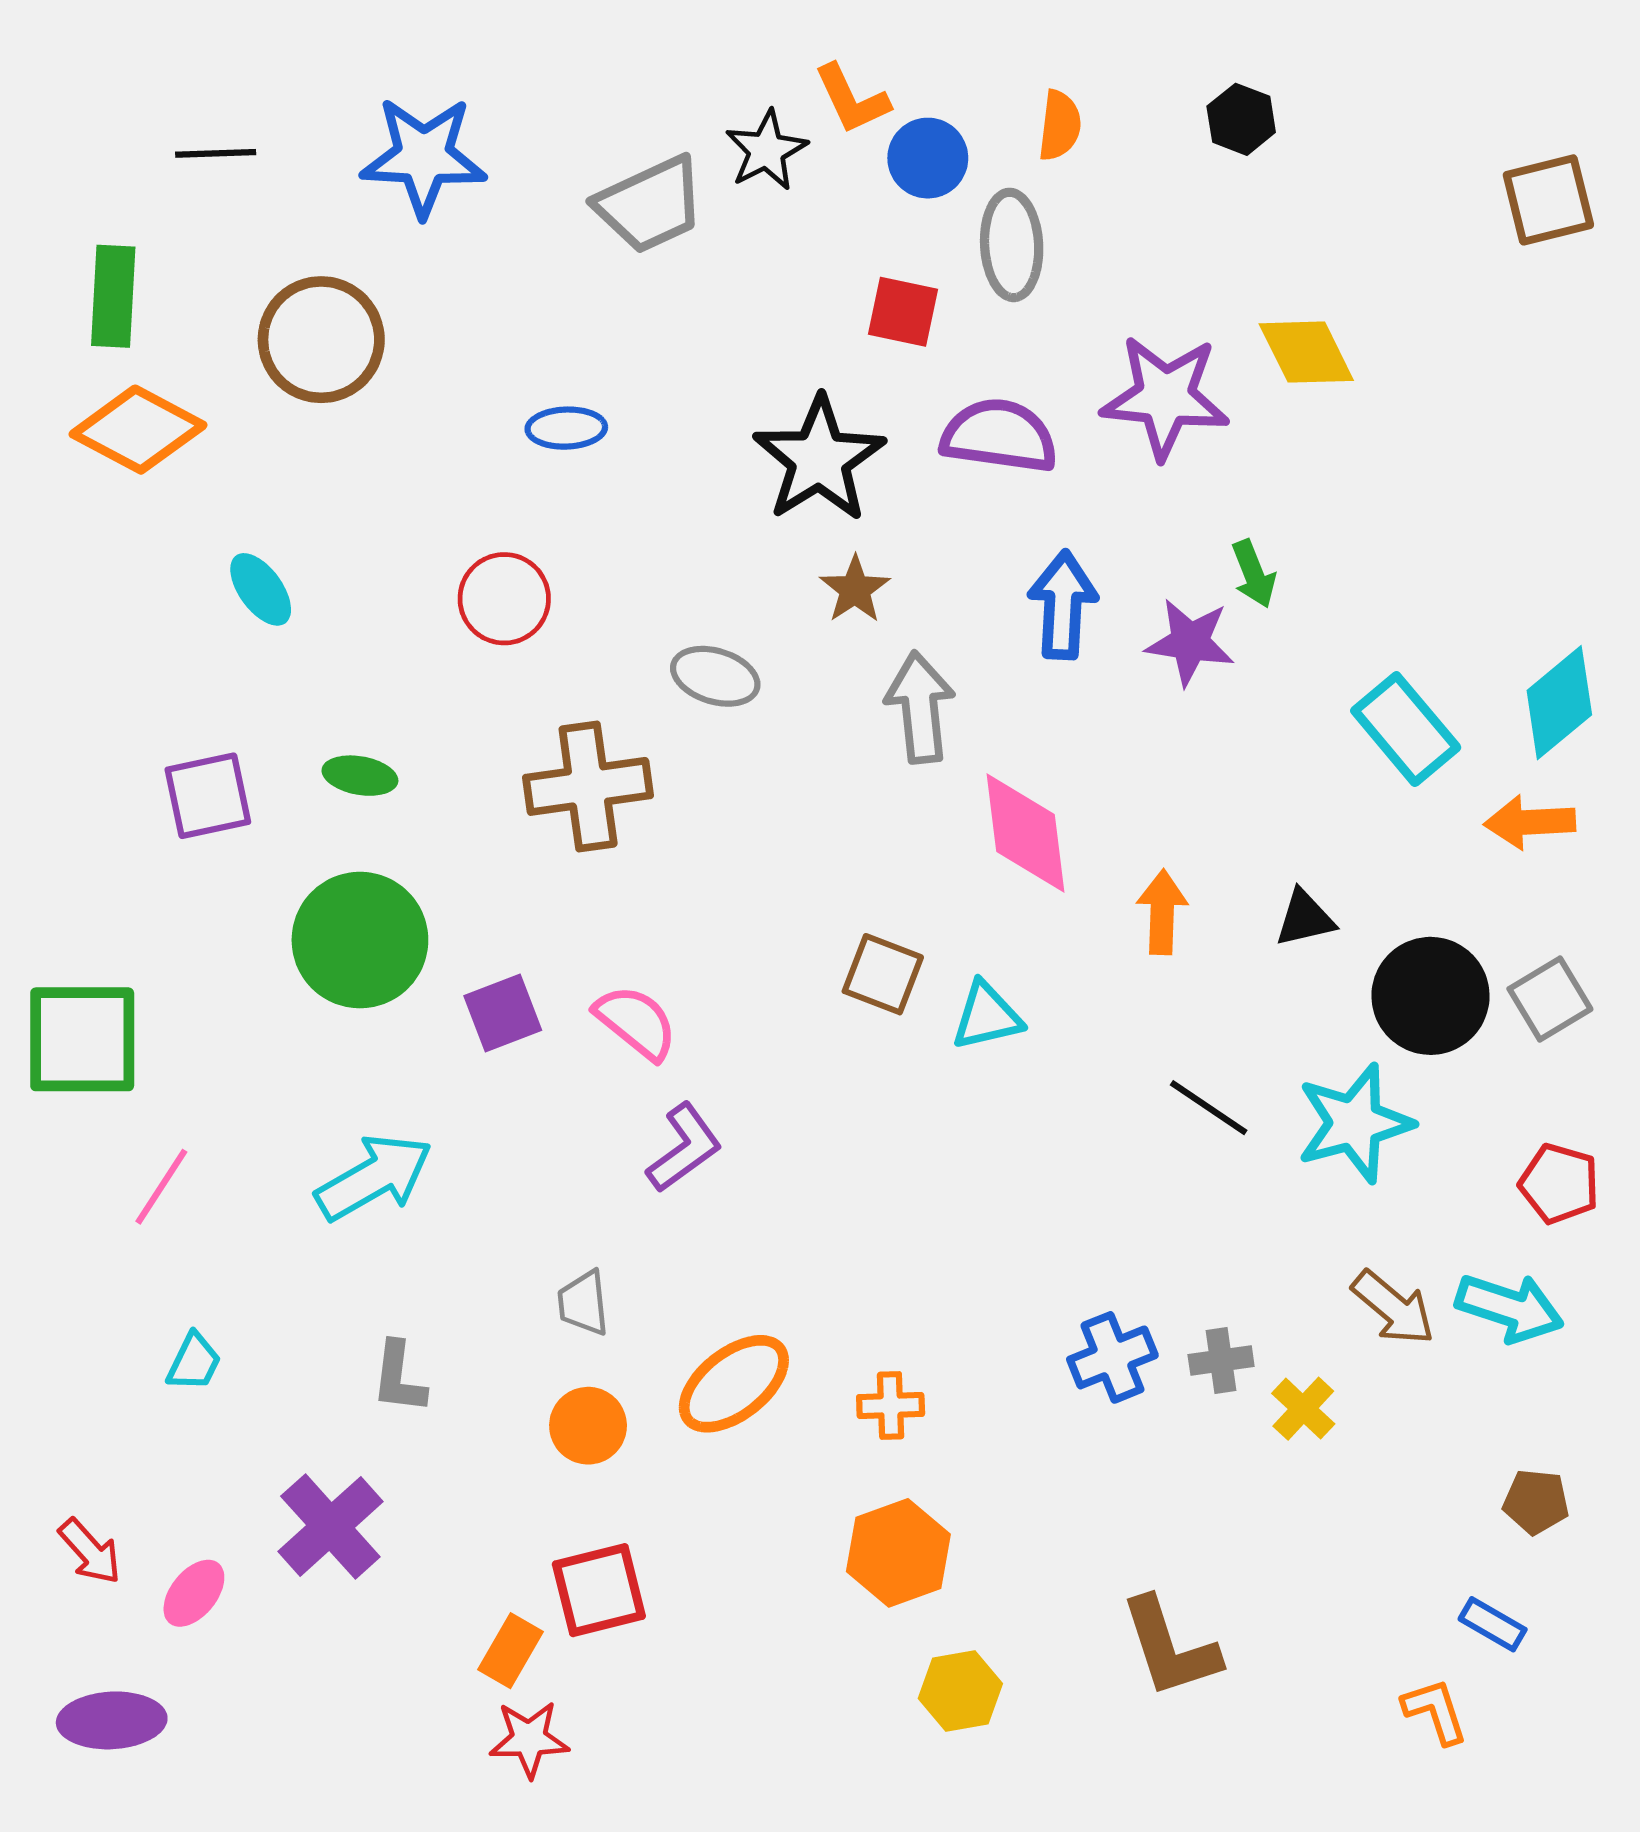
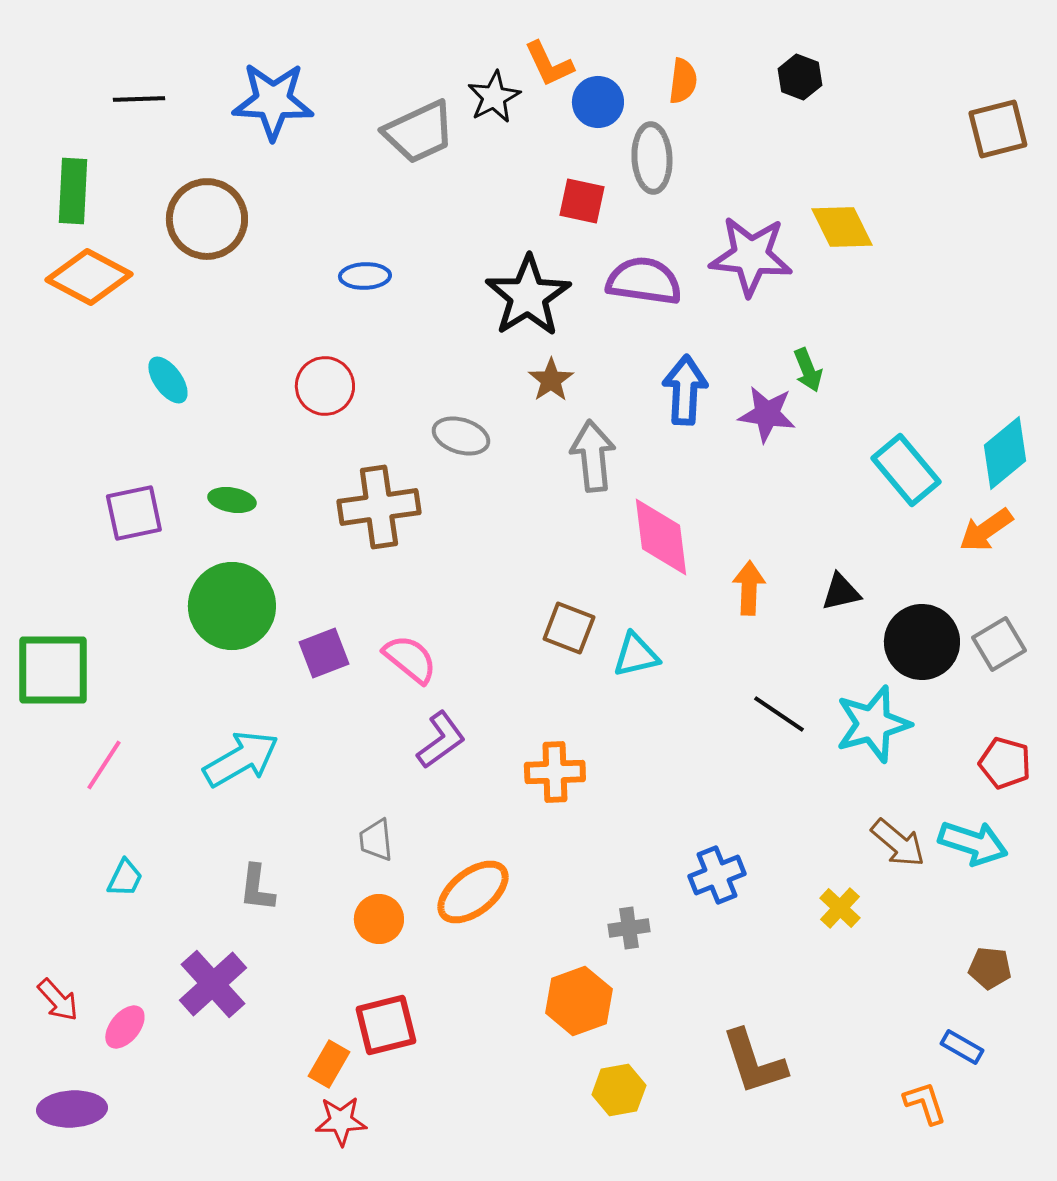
orange arrow: (1530, 822) -> (986, 530), turned -32
gray cross: (1221, 1361) -> (629, 928), moved
orange cross: (891, 1405) -> (555, 772), moved, size x1.4

